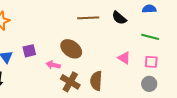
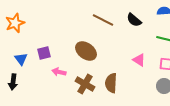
brown line: (88, 18) -> (103, 20), turned 30
pink arrow: (53, 65) -> (59, 72), moved

